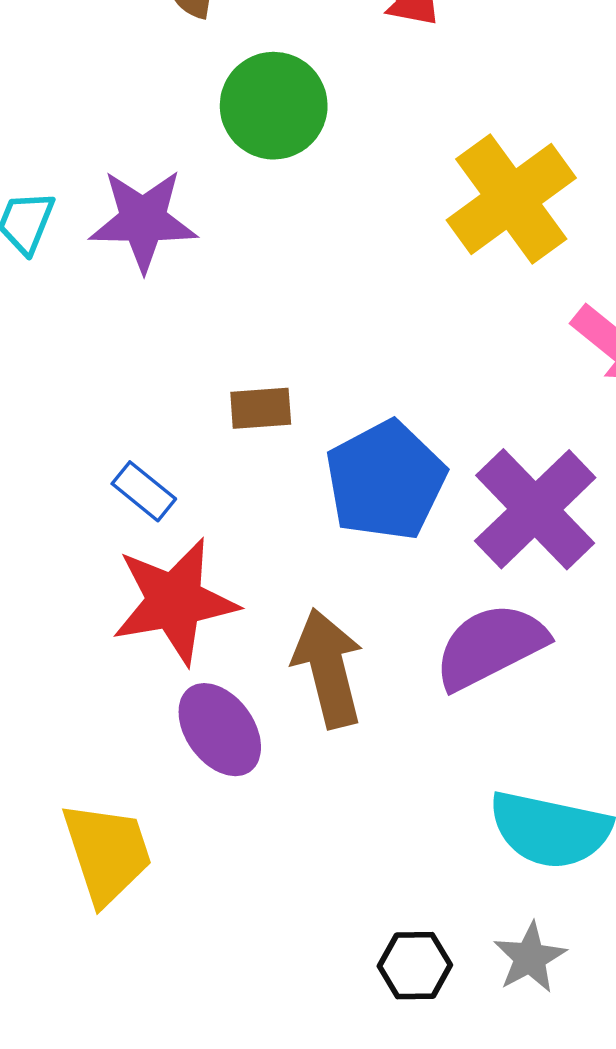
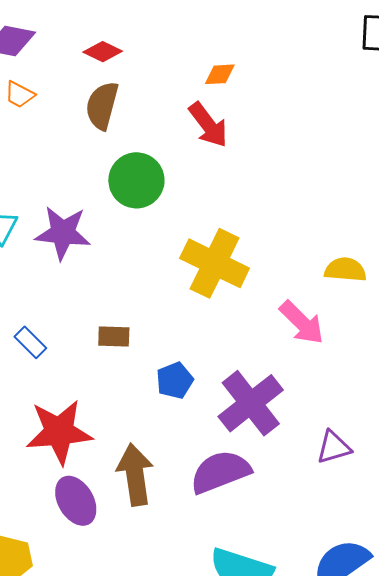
yellow cross: (511, 199) -> (215, 263), moved, turned -34
blue pentagon: (386, 481) -> (175, 380), size x0.6
blue rectangle: (144, 491) -> (30, 342), moved

